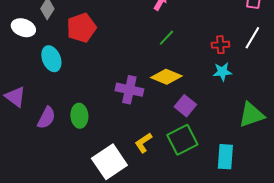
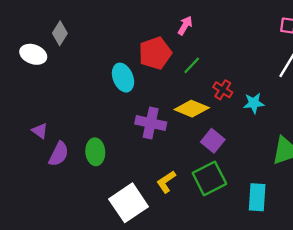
red pentagon: (81, 28) -> (155, 53), moved
red cross: (220, 45) -> (223, 90), moved, turned 36
cyan ellipse: (51, 59) -> (123, 78), moved
purple triangle: (15, 97) -> (40, 131), moved, size x0.7

